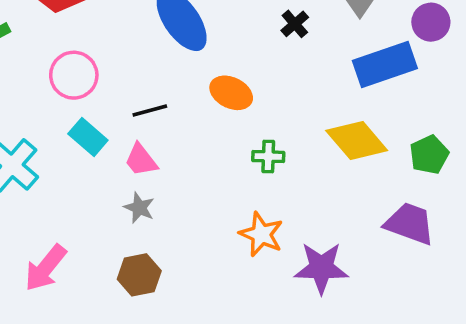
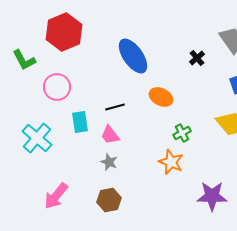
pink circle: (74, 75) -> (57, 87), moved
cyan rectangle: (88, 137) -> (80, 122), turned 40
green cross: (268, 156) -> (182, 133), turned -30
orange star: (261, 234) -> (171, 162), moved

